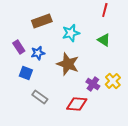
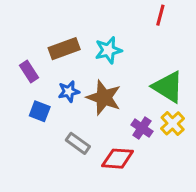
brown rectangle: (42, 21) -> (64, 49), moved
green triangle: (104, 40) -> (168, 87), moved, size x1.6
blue star: (38, 53) -> (69, 91), moved
gray rectangle: (40, 97) -> (78, 143), moved

